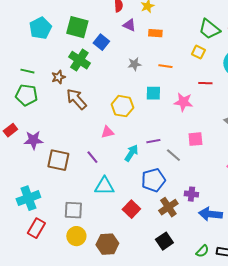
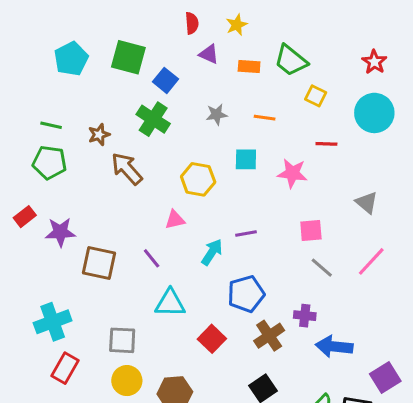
green trapezoid: (209, 29) -> (291, 60), moved
green cross: (79, 60) -> (153, 119), moved
gray line: (173, 155) -> (322, 268), moved

